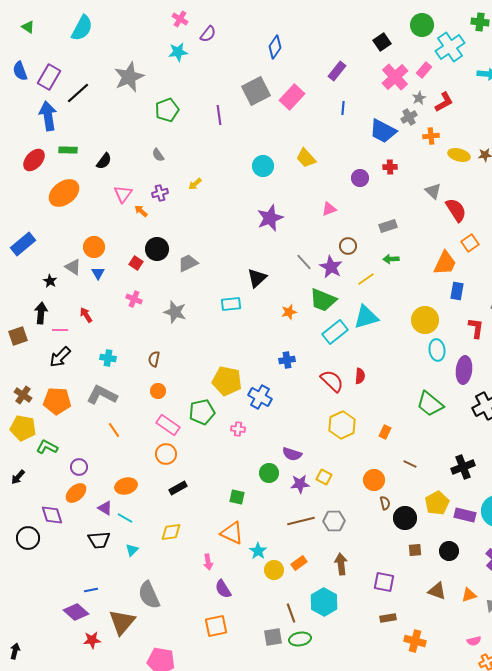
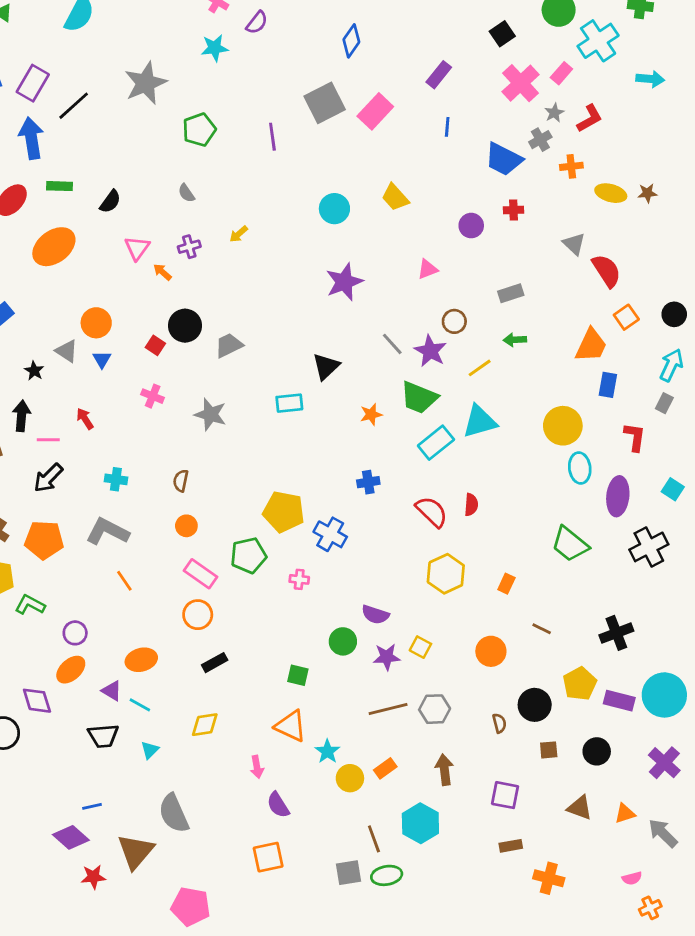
brown semicircle: (385, 503) -> (499, 723), moved

